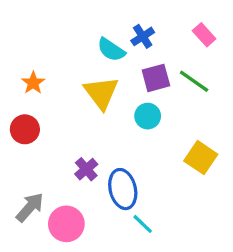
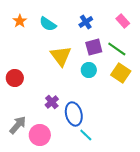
cyan semicircle: (111, 50) -> (48, 24), moved
orange star: (33, 83) -> (20, 21), moved
yellow square: (201, 158) -> (121, 73), moved

